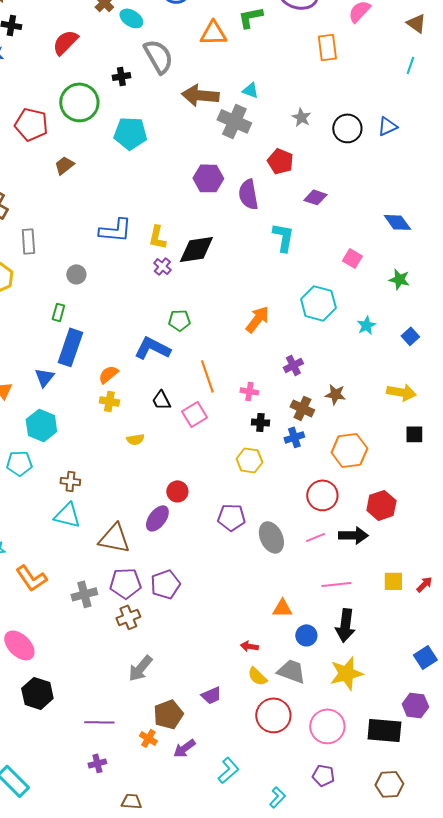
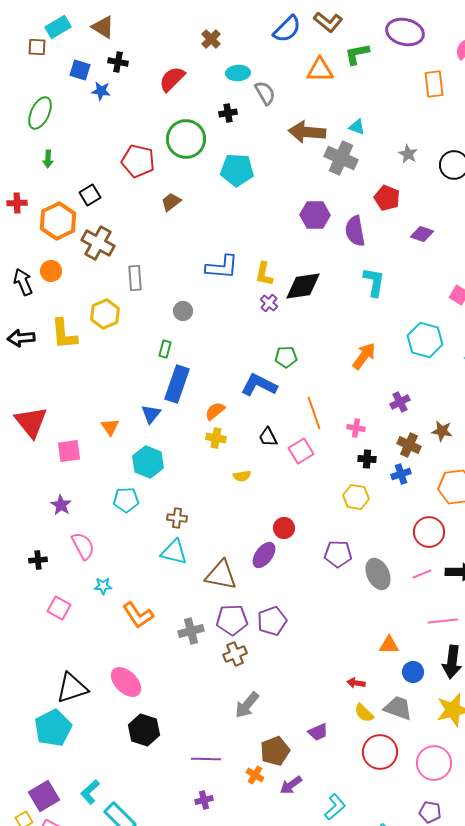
cyan ellipse: (131, 18) -> (238, 73), moved, turned -35
gray semicircle: (158, 56) -> (265, 93), size x0.7
cyan L-shape: (283, 237) -> (374, 282), moved

